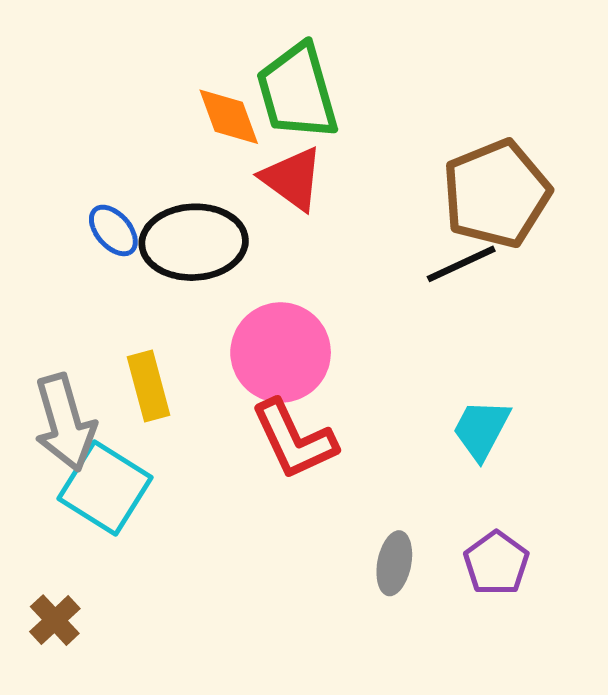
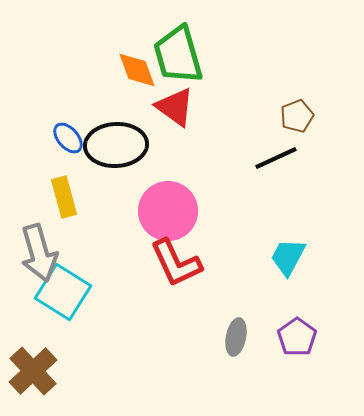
brown pentagon: (496, 194) -> (297, 116), size x0.5
yellow rectangle: (148, 386) -> (64, 197), moved
brown cross: (55, 620) -> (33, 371), size x1.6

